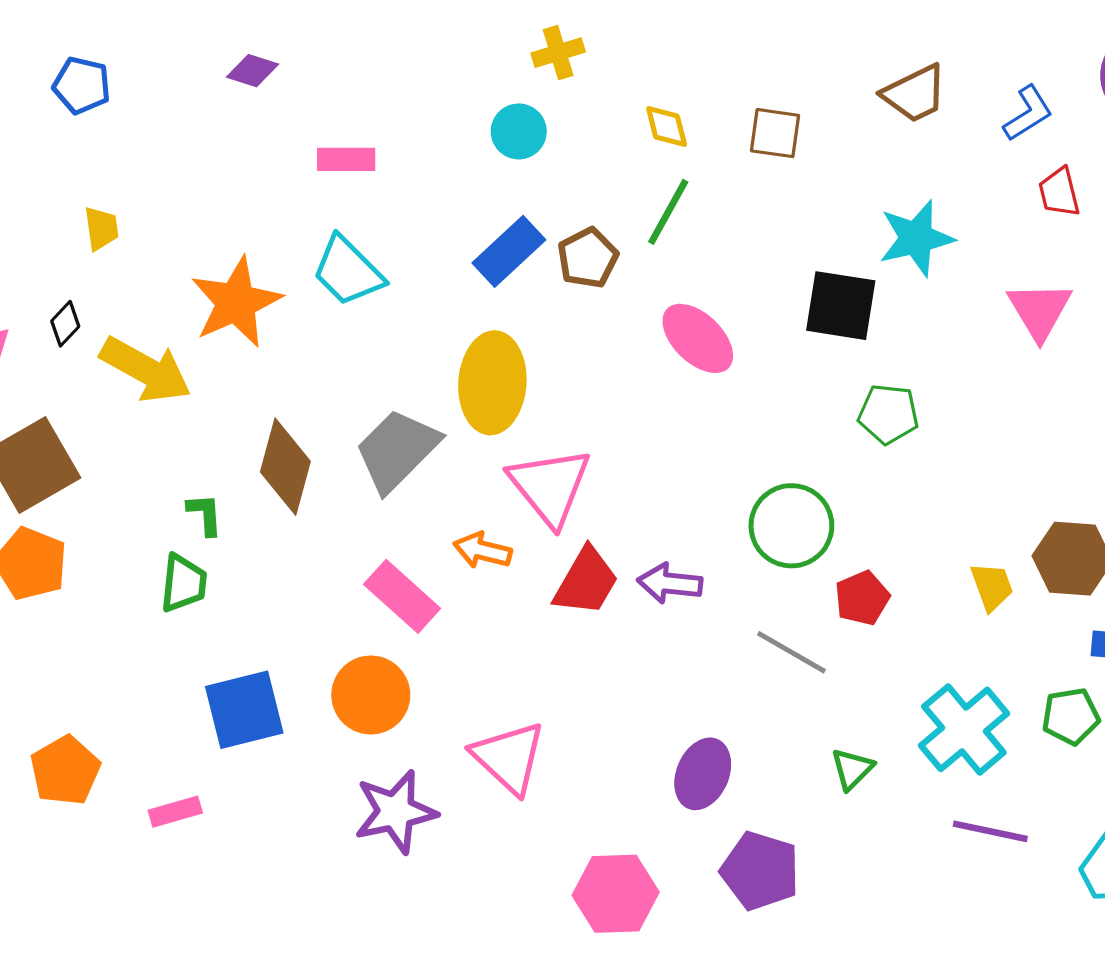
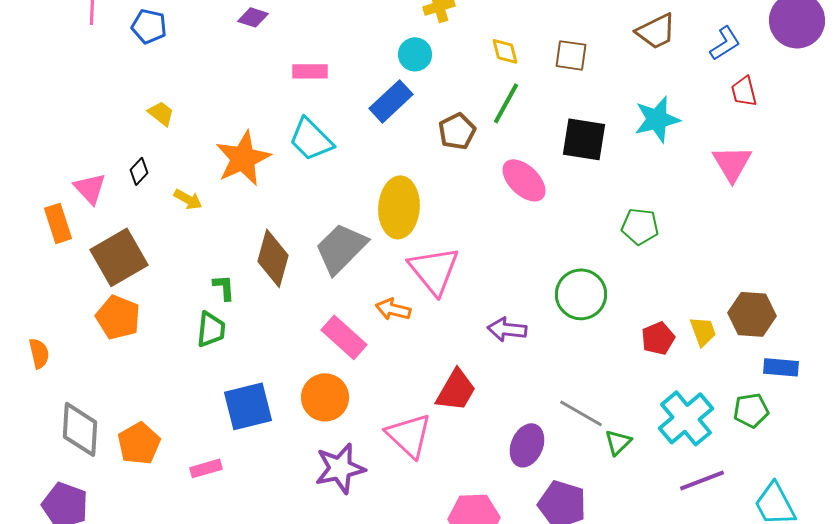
yellow trapezoid: (101, 228) -> (161, 113), turned -44
blue rectangle: (509, 251) -> (391, 101), moved
black square: (841, 306) -> (584, 139), moved
yellow arrow: (146, 370) -> (188, 199), size x0.5
red trapezoid: (586, 582) -> (456, 390), moved
red pentagon: (862, 598) -> (658, 338), moved
gray line: (791, 652) -> (581, 413), moved
purple line: (990, 831) -> (702, 480), turned -33

